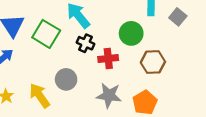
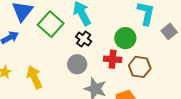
red cross: (108, 58) -> (113, 59), moved
gray circle: (66, 79) -> (77, 64), moved

